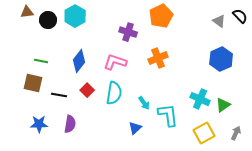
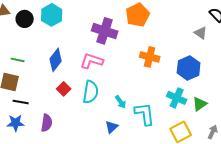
gray triangle: (219, 21) -> (201, 33), moved
purple cross: (128, 32) -> (105, 31), size x1.4
orange cross: (158, 58) -> (150, 57), moved, turned 36
blue hexagon: (221, 59) -> (189, 68), moved
black line: (59, 95) -> (21, 102), moved

